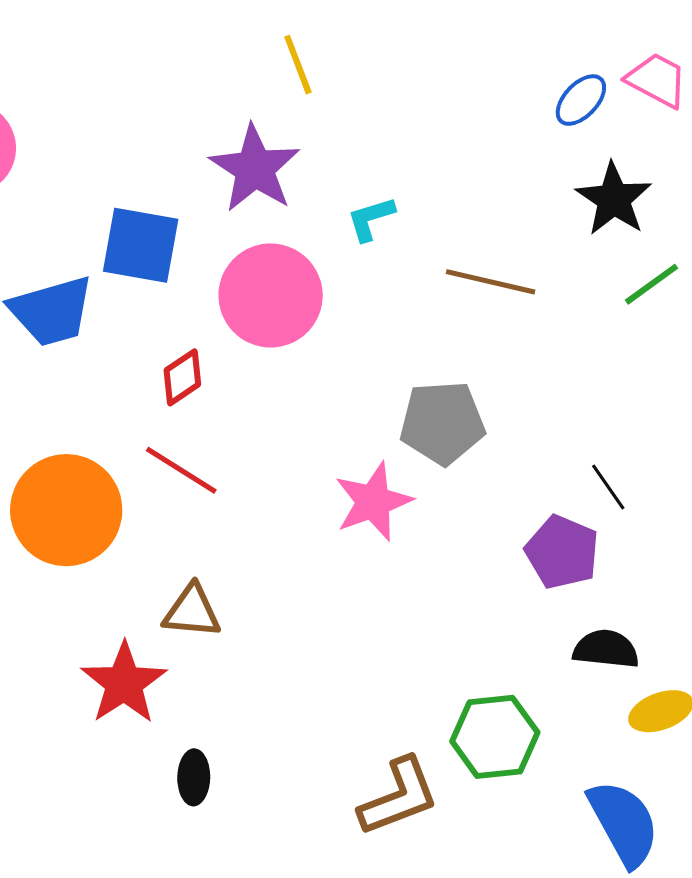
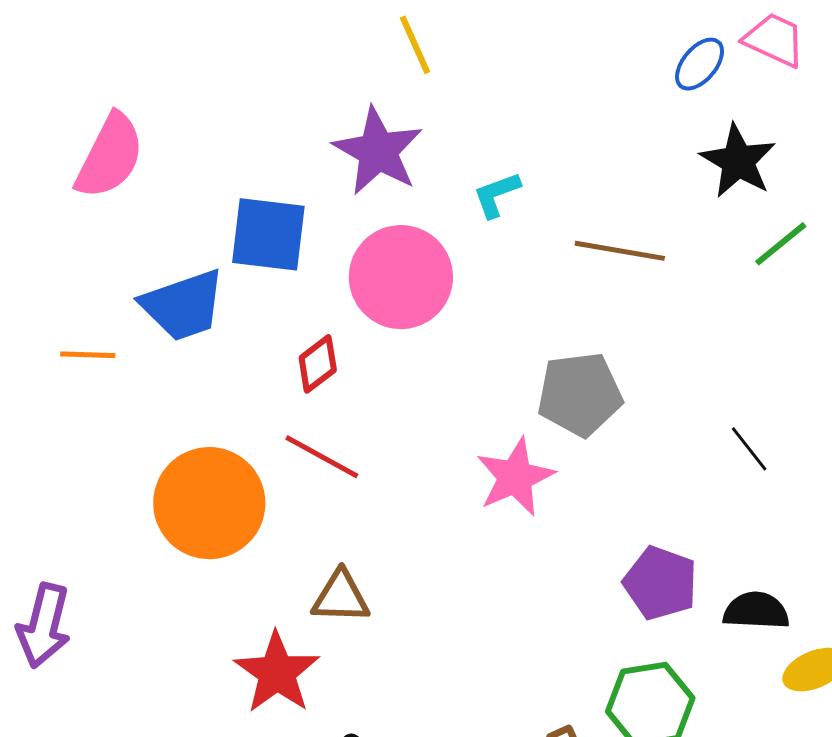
purple pentagon: (562, 552) -> (660, 583), moved

